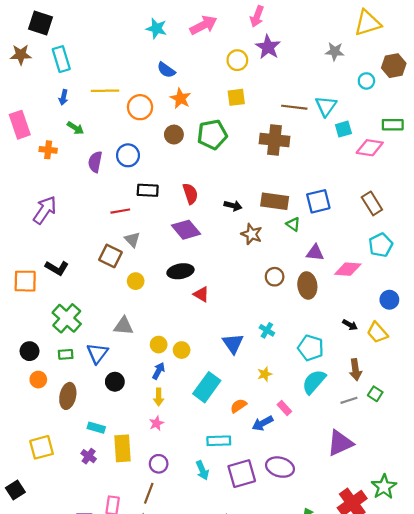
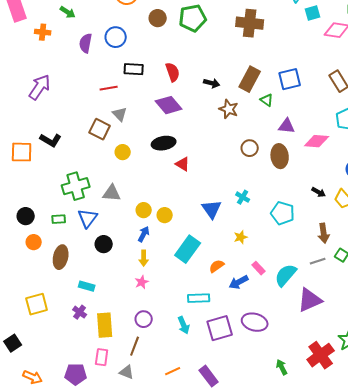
brown rectangle: (275, 201) -> (250, 79), turned -70
green cross: (67, 318) -> (76, 186), moved, turned 32
cyan semicircle: (314, 382) -> (286, 275), moved
yellow rectangle: (123, 448) -> (105, 325), moved

